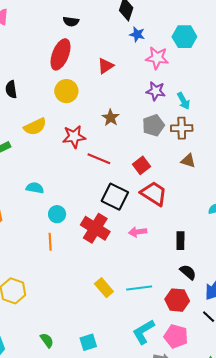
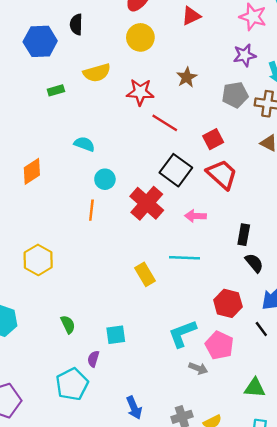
purple star: (156, 91) -> (245, 55), turned -30
black semicircle: (188, 272) -> (254, 263), moved
cyan line: (139, 288) -> (185, 258), moved

